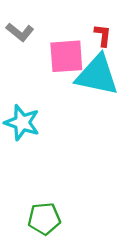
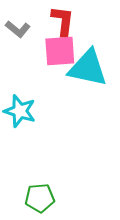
red L-shape: (103, 35) -> (63, 21), moved, size x1.5

